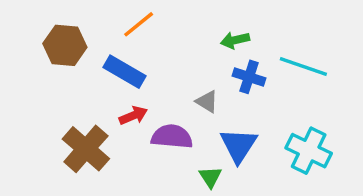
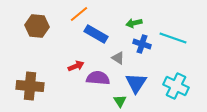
blue rectangle: (125, 72) -> (96, 34), moved
brown cross: (86, 149) -> (30, 86), moved, turned -36

